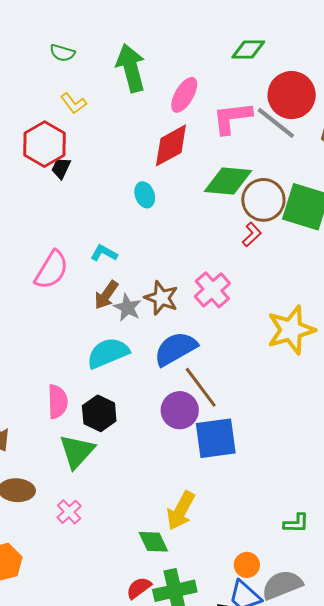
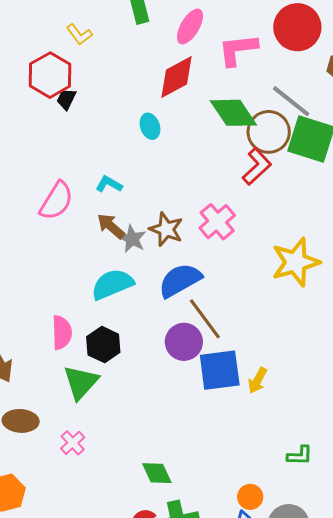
gray line: (276, 123) -> (291, 101), moved
green diamond: (228, 181) -> (233, 113), turned 51
red L-shape: (252, 234) -> (257, 166), size x1.5
brown arrow: (106, 295) -> (111, 226), turned 96
yellow arrow: (181, 511) -> (257, 380), moved, size x0.7

